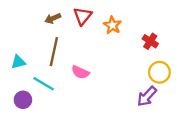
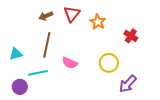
yellow circle: (159, 72) -> (109, 63), moved
cyan line: (44, 84) -> (38, 73), turned -42

